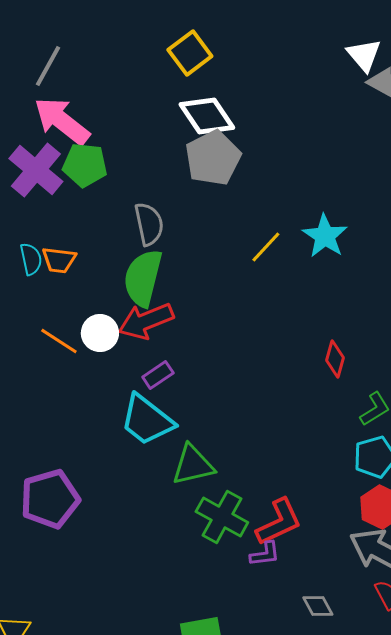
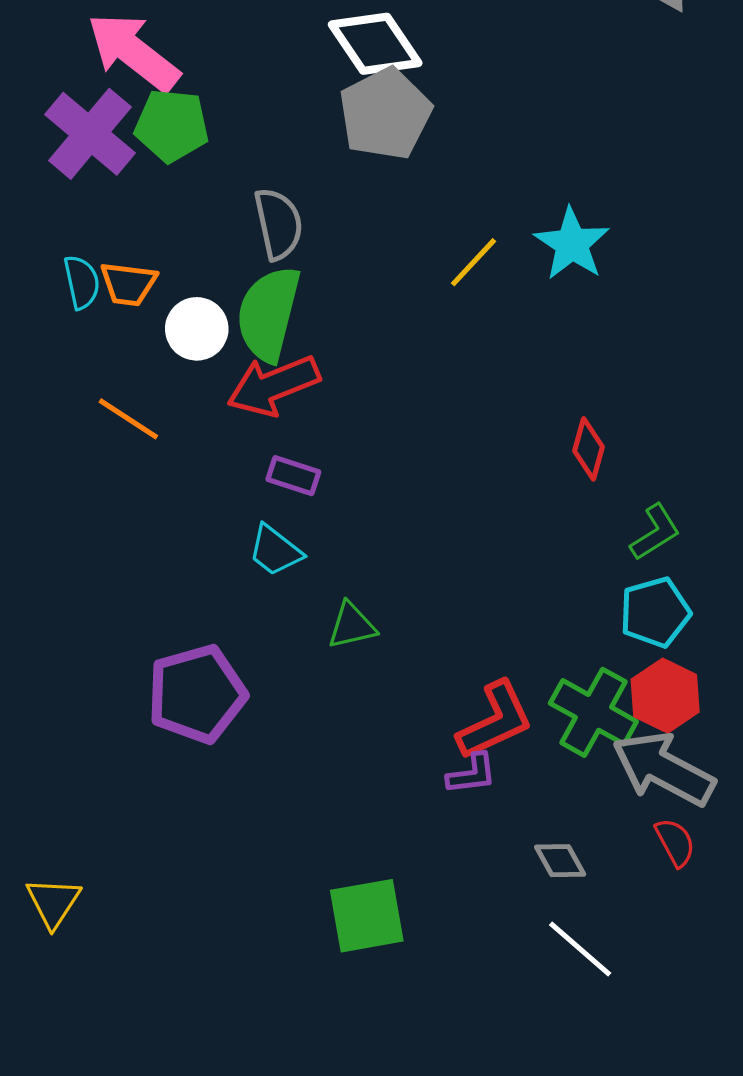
white circle: (100, 333) -> (197, 329), moved
purple rectangle: (158, 375) -> (293, 476), turned 52
cyan trapezoid: (147, 420) -> (275, 551), size x0.6
green triangle: (193, 465) -> (352, 626), size x0.7
purple pentagon: (50, 499) -> (197, 694), moved
green cross: (222, 517) -> (593, 712), moved

